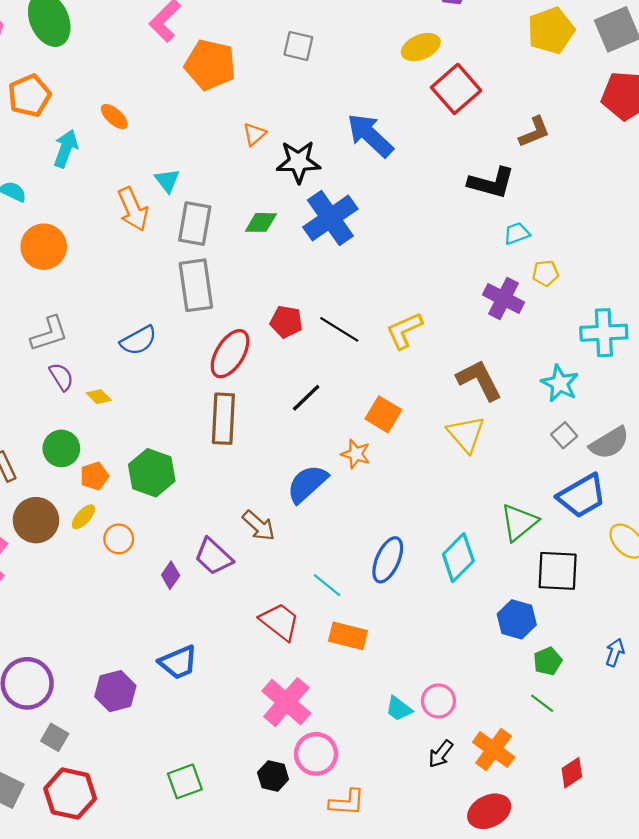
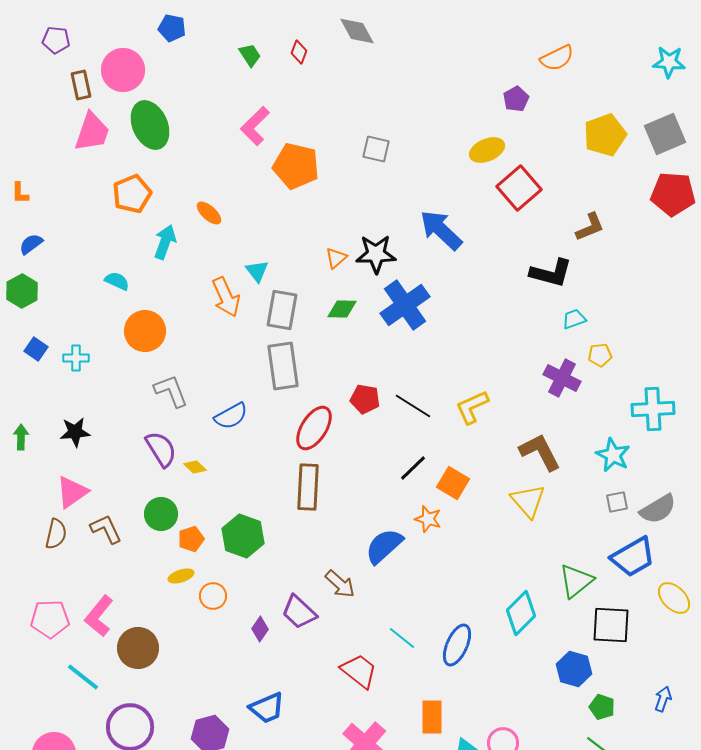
orange triangle: (254, 134) -> (336, 258), moved
gray L-shape: (49, 334) -> (171, 391), moved, turned -93
purple semicircle: (61, 377) -> (161, 449), size x1.4
black line: (306, 398) -> (413, 468), moved
gray square: (564, 435) -> (617, 502), turned 30
yellow ellipse: (83, 517) -> (181, 576), turned 30
brown circle: (36, 520) -> (138, 648), moved
blue ellipse: (388, 560) -> (457, 645), moved
orange rectangle: (348, 636) -> (432, 717), moved, turned 76
green pentagon: (548, 661) -> (602, 707), turned -30

